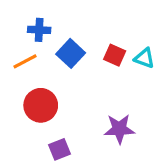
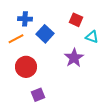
red square: (115, 55) -> (76, 20), moved
purple star: (119, 129) -> (74, 58), moved, turned -30

